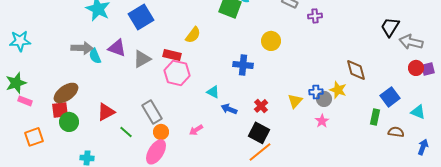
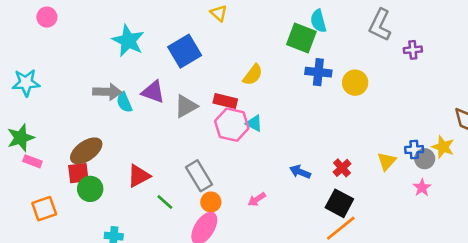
blue cross: (243, 65) -> (318, 72), moved
cyan triangle: (213, 92) -> (254, 123), moved

